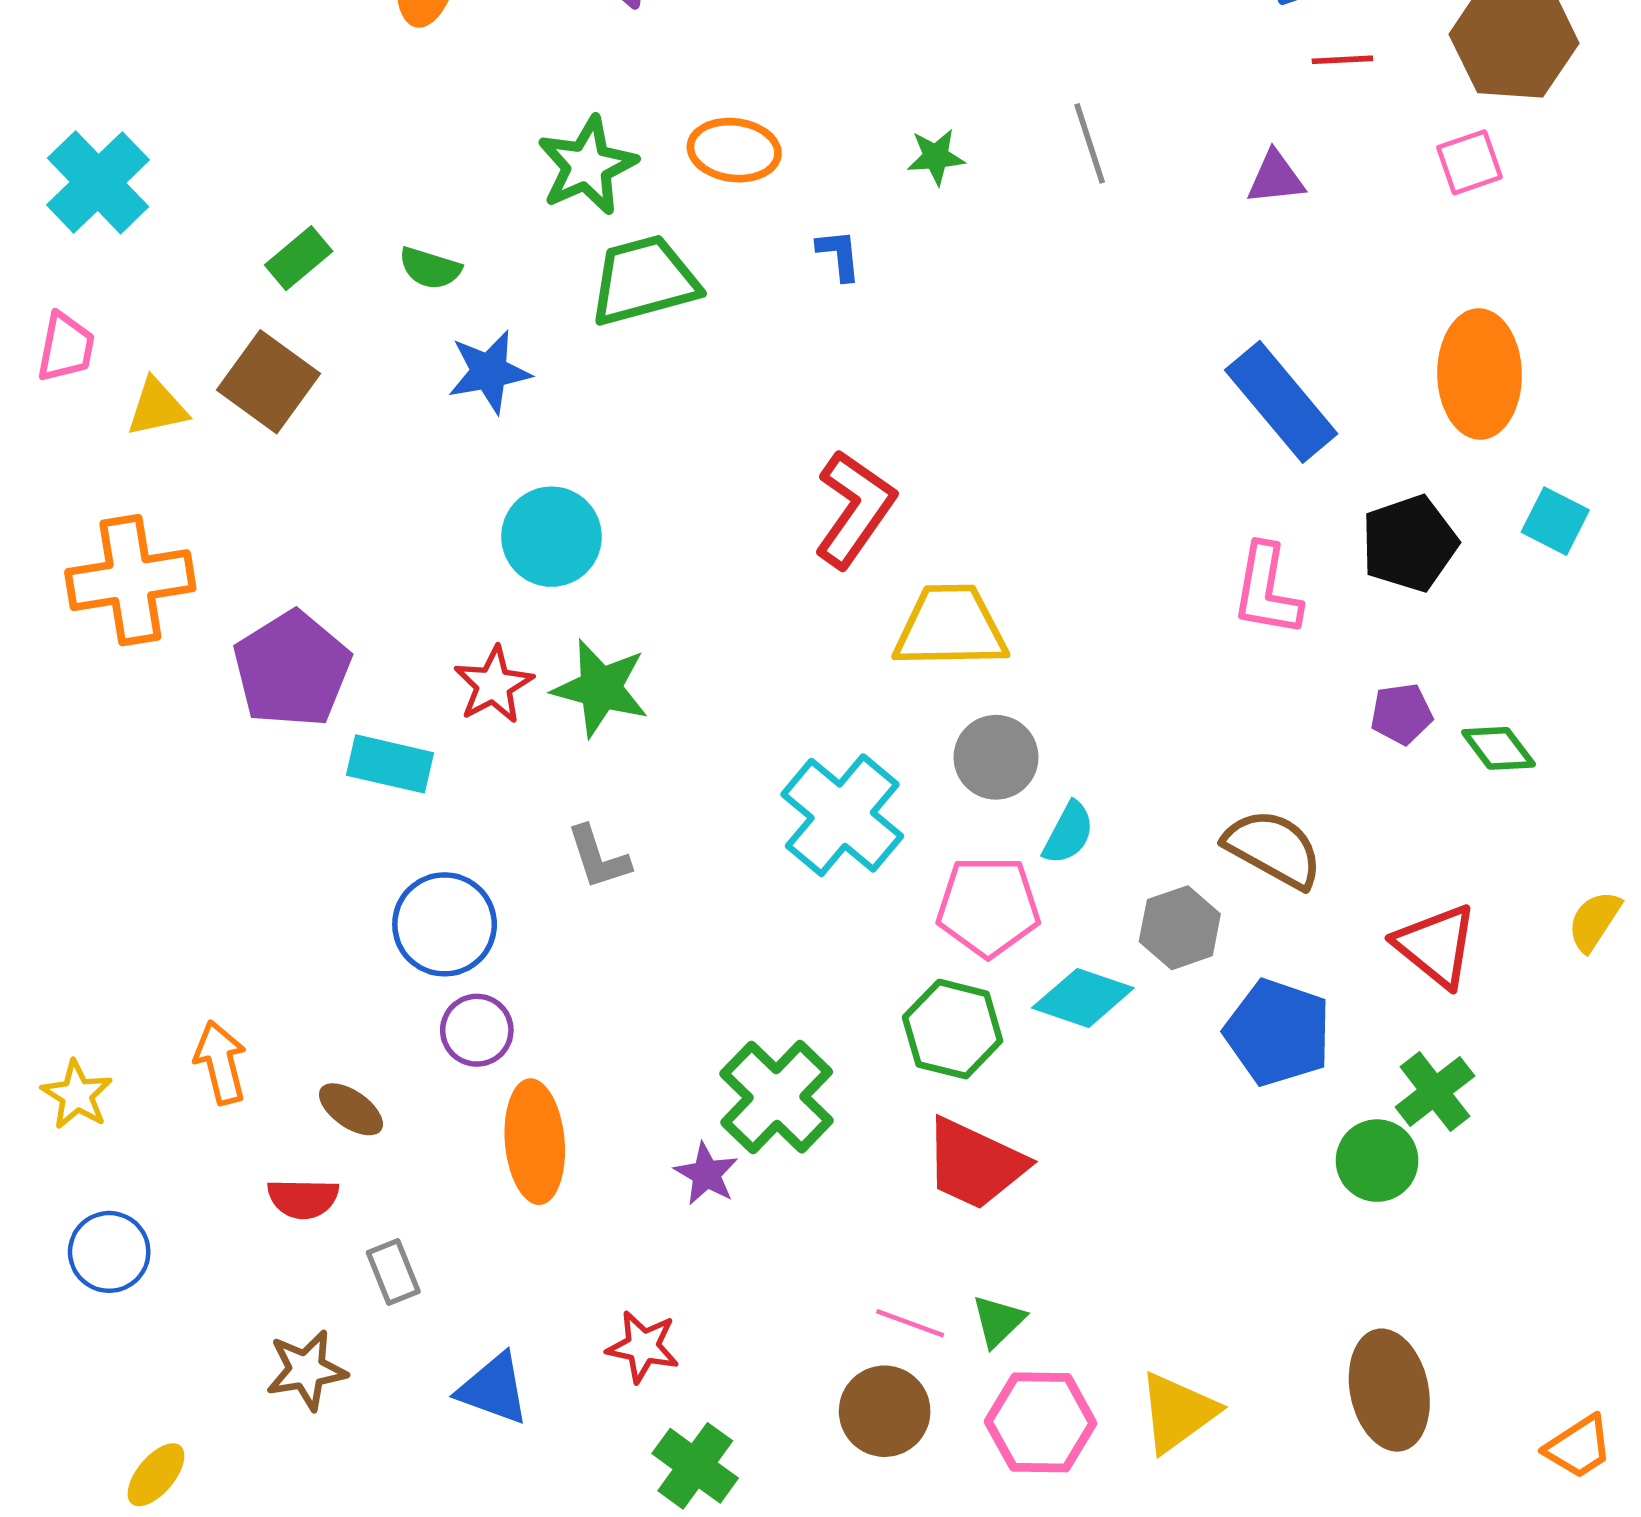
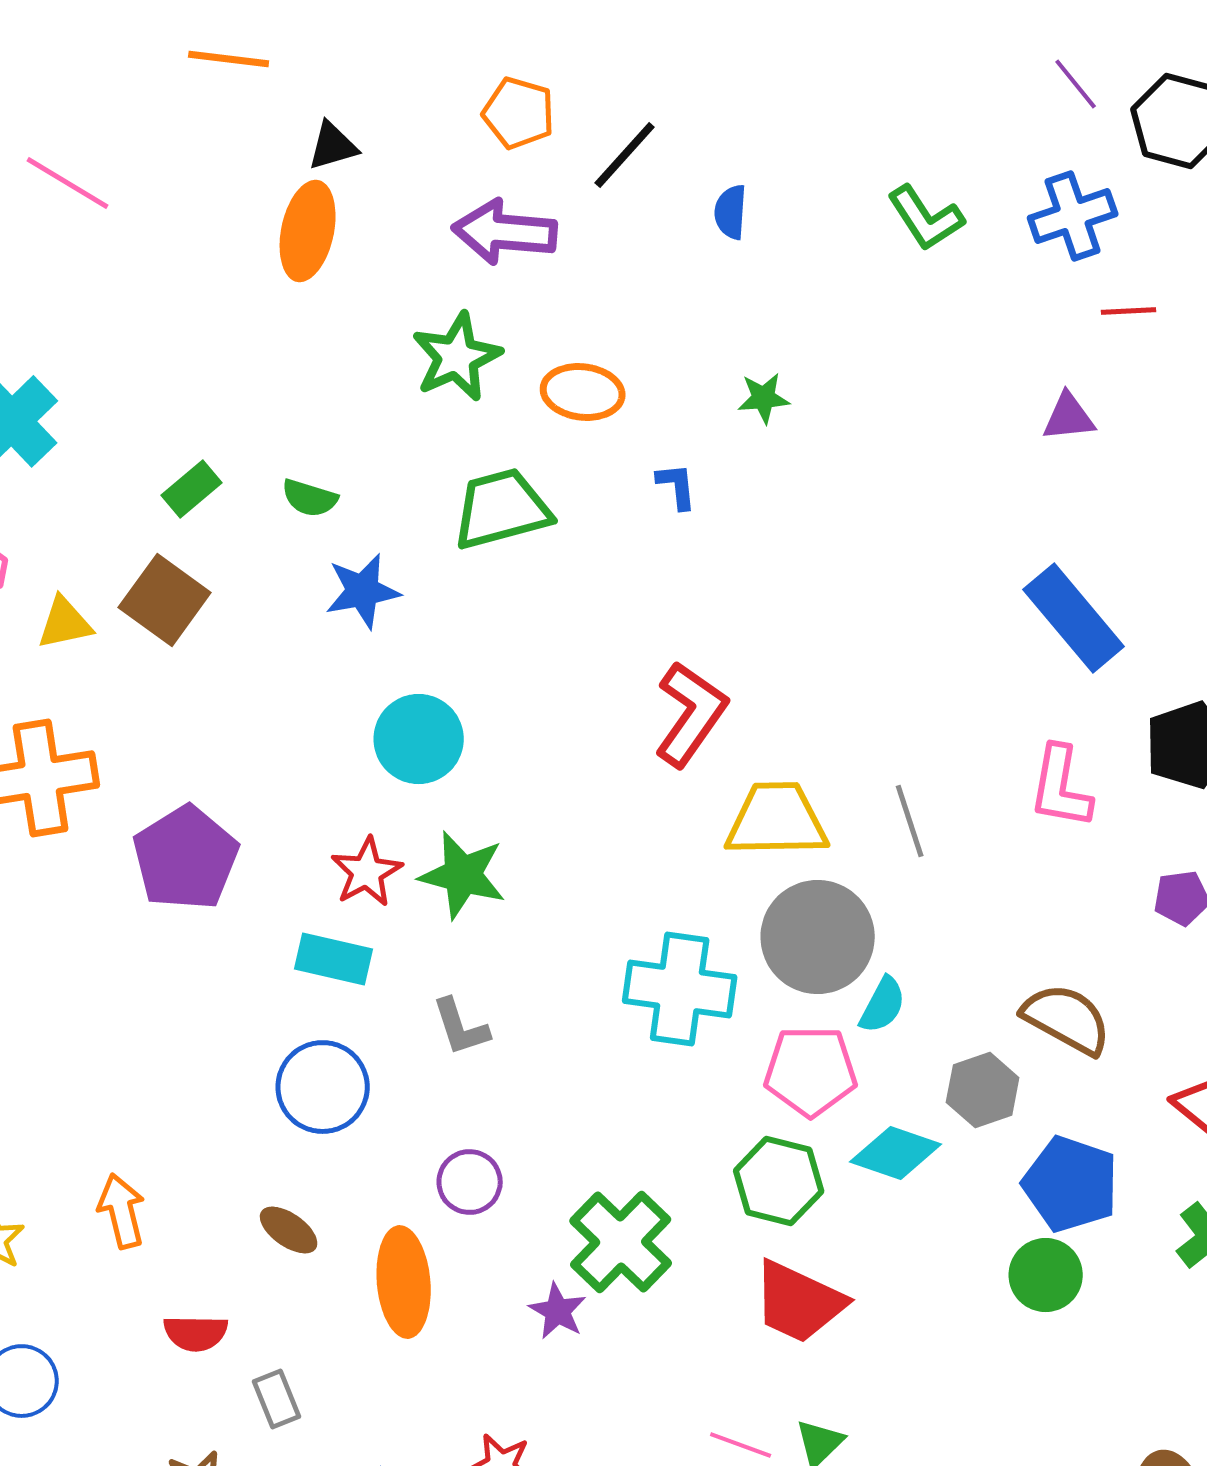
gray line: (1090, 143) -> (910, 821), moved
green star: (587, 166) -> (457, 357), moved
gray circle: (996, 757) -> (818, 937), size x1.5
cyan rectangle: (390, 764) -> (334, 959), moved
cyan cross: (842, 815) -> (680, 989), turned -32
purple circle: (477, 1030) -> (470, 1182), moved
brown ellipse: (351, 1109) -> (289, 1230), moved
green circle: (1377, 1161) -> (1046, 1275), moved

